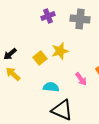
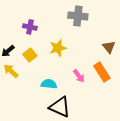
purple cross: (48, 16) -> (30, 27), moved, turned 32
yellow square: (40, 58) -> (30, 55), moved

